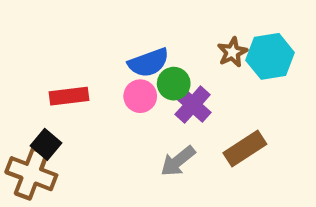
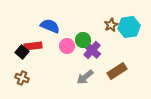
blue semicircle: (149, 63) -> (50, 26), moved, turned -138
black square: (46, 144) -> (22, 52), moved
brown cross: (31, 174) -> (22, 78), moved, size x0.6

